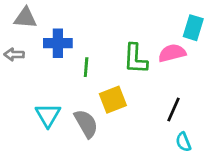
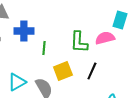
black line: (173, 109) -> (92, 71), moved
cyan triangle: (48, 115) -> (17, 82), turned 30

